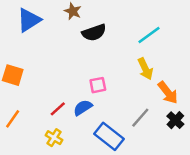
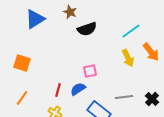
orange arrow: (168, 93) -> (151, 52), moved
red line: (58, 109) -> (58, 90), turned -32
gray line: (140, 118) -> (124, 97), turned 42

